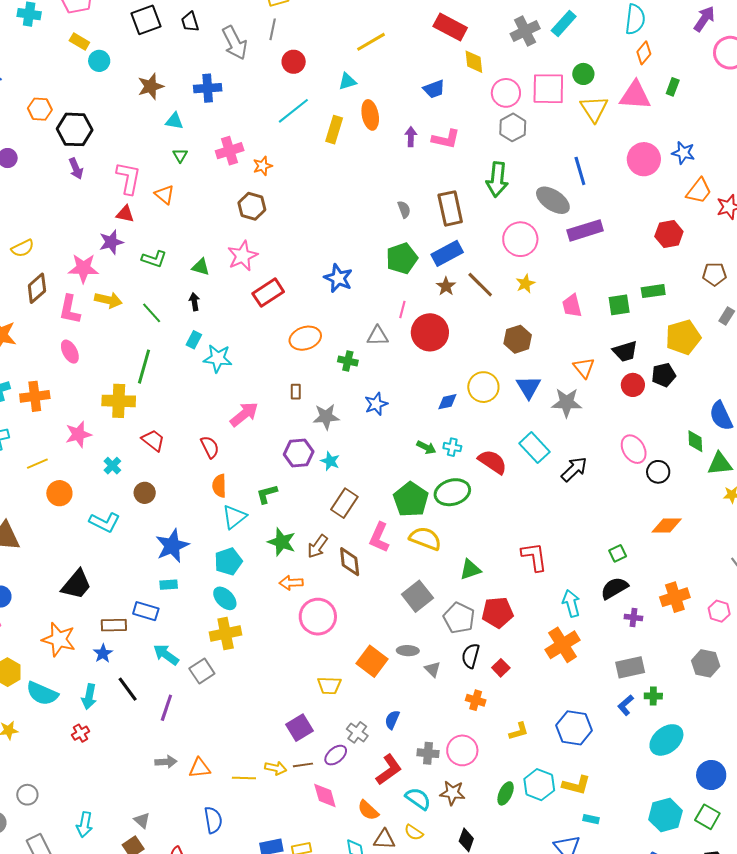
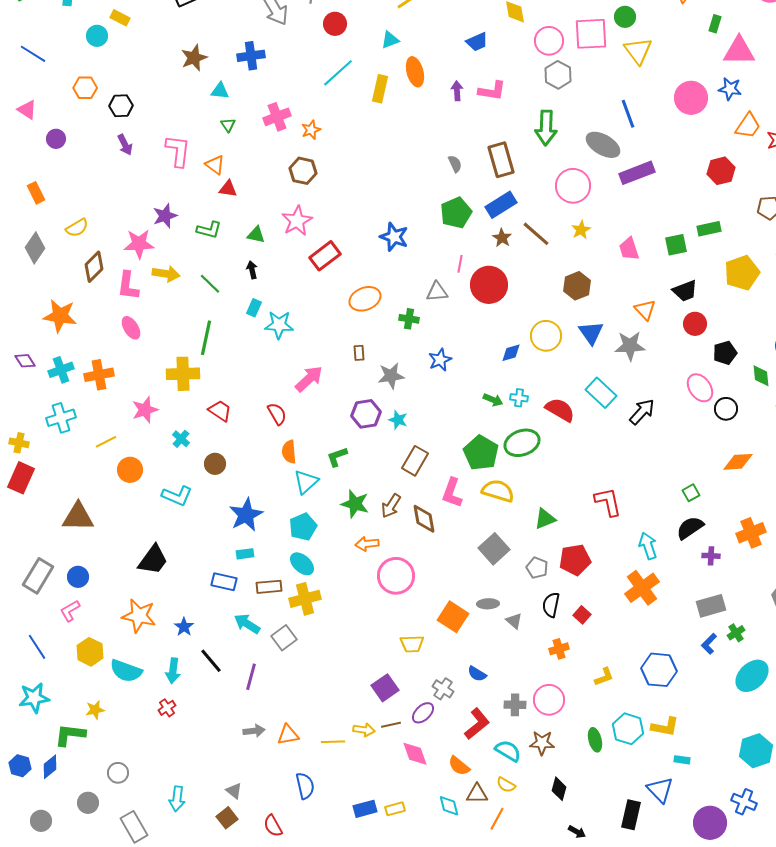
cyan circle: (99, 61) -> (97, 36), moved
pink triangle: (635, 95) -> (739, 51), moved
black hexagon: (75, 129) -> (121, 106), size x0.7
red triangle: (125, 214) -> (228, 189), moved
black pentagon: (664, 375) -> (725, 353), moved
gray pentagon: (459, 618) -> (537, 568), size x0.7
brown rectangle: (114, 625) -> (269, 587), moved
green cross: (653, 696) -> (736, 633), turned -30
orange cross: (476, 700) -> (559, 649), turned -30
blue semicircle: (392, 720) -> (477, 674), turned -78
green ellipse: (506, 793) -> (595, 740), turned -35

